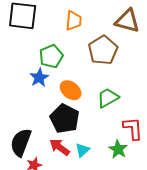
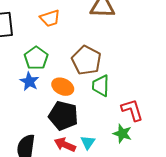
orange trapezoid: (74, 21) -> (50, 18), turned 80
brown pentagon: (103, 50) -> (86, 60), moved
green trapezoid: (108, 98) -> (101, 86), turned -45

